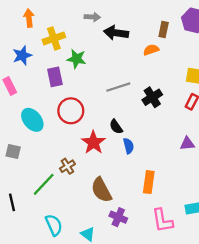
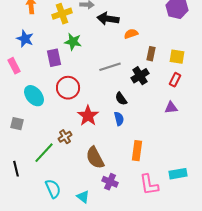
brown rectangle: (164, 29) -> (151, 54), moved
yellow cross: (54, 38) -> (62, 14), moved
orange semicircle: (151, 50) -> (131, 34), moved
blue star: (22, 55) -> (25, 39), turned -30
black semicircle: (116, 127) -> (121, 99), moved
purple triangle: (187, 144) -> (171, 108), moved

